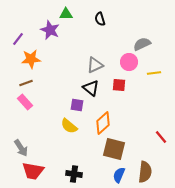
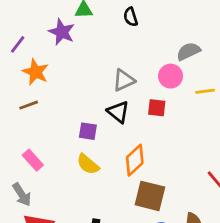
orange star: (31, 59) -> (36, 72), turned 30
pink rectangle: (25, 102) -> (33, 160), moved
purple square: (77, 105) -> (88, 131), moved

